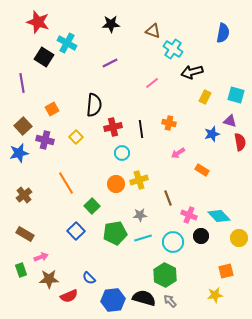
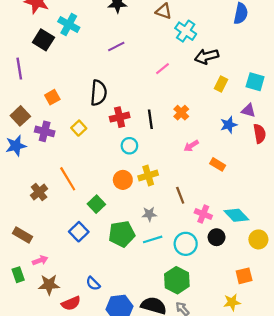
orange cross: (169, 123) -> (181, 113), turned 32
brown cross: (24, 195) -> (39, 192), moved

